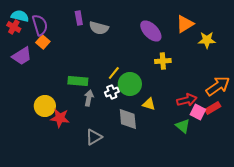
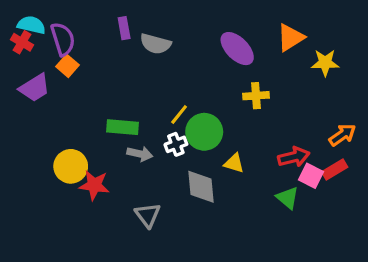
orange arrow: (218, 86) -> (342, 135), size x0.7
gray arrow: (89, 98) -> (140, 154), turned 91
gray triangle: (94, 137) -> (148, 215), turned -36

